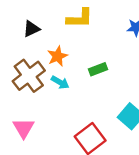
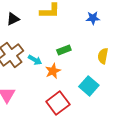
orange star: (58, 56) -> (53, 71), moved

